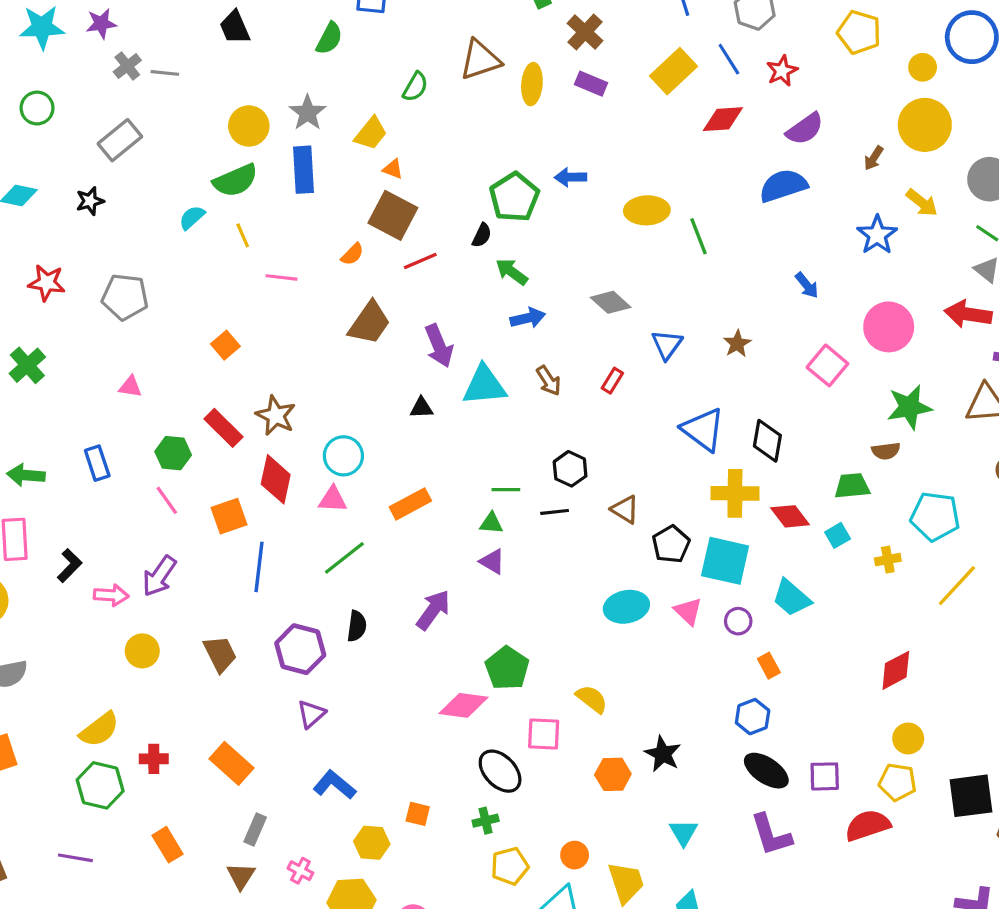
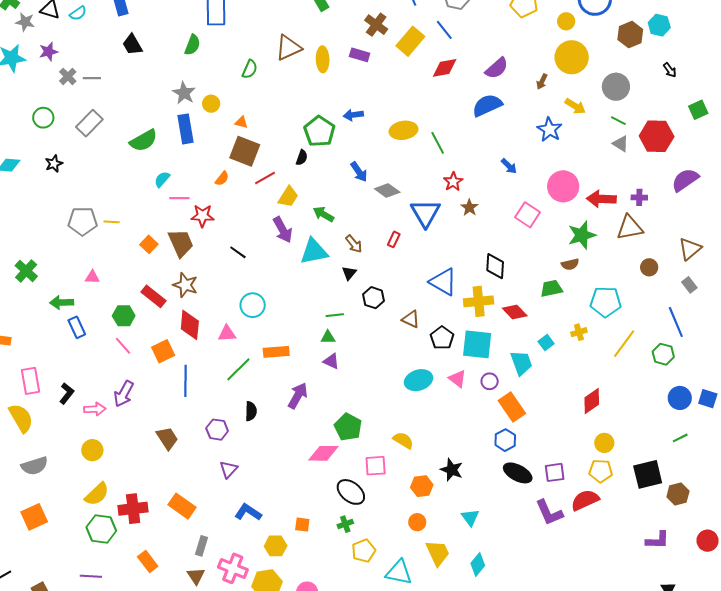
brown cross: (585, 32) -> (376, 25), moved
red star: (782, 71) -> (453, 182), moved
green circle: (37, 108) -> (43, 118), moved
yellow circle: (249, 126) -> (211, 104), moved, size x0.7
yellow trapezoid: (371, 133) -> (288, 197), moved
gray rectangle: (120, 140) -> (89, 123), moved
cyan semicircle: (192, 218) -> (162, 179), moved
yellow line: (243, 235) -> (112, 222), moved, turned -56
green arrow: (512, 272) -> (323, 214), moved
red star: (47, 283) -> (202, 216), moved
red arrow: (968, 314) -> (601, 199), moved
blue arrow: (528, 318) -> (359, 172), moved, turned 75
brown trapezoid: (369, 323) -> (181, 243), moved, turned -52
blue triangle: (667, 345) -> (425, 213), size x1.5
black triangle: (422, 408) -> (349, 273), moved, turned -42
blue triangle: (703, 430) -> (443, 282), moved
cyan circle: (343, 456) -> (253, 305), moved
green arrow: (26, 475) -> (62, 303), moved
orange rectangle: (410, 504) -> (276, 352), moved, turned 30
black line: (555, 512) -> (238, 252), moved, turned 48
cyan square: (838, 535) -> (546, 343), moved
cyan trapezoid: (792, 598) -> (521, 363), turned -144
purple hexagon: (300, 649) -> (217, 430), size x0.7
yellow circle: (142, 651) -> (92, 450), moved
orange rectangle: (769, 666) -> (512, 407), size x1.8
red cross: (154, 759) -> (133, 509), size x1.6
purple L-shape: (771, 835) -> (549, 513), moved
orange circle: (575, 855) -> (417, 522), moved
pink cross: (300, 871) -> (233, 568), size x1.8

